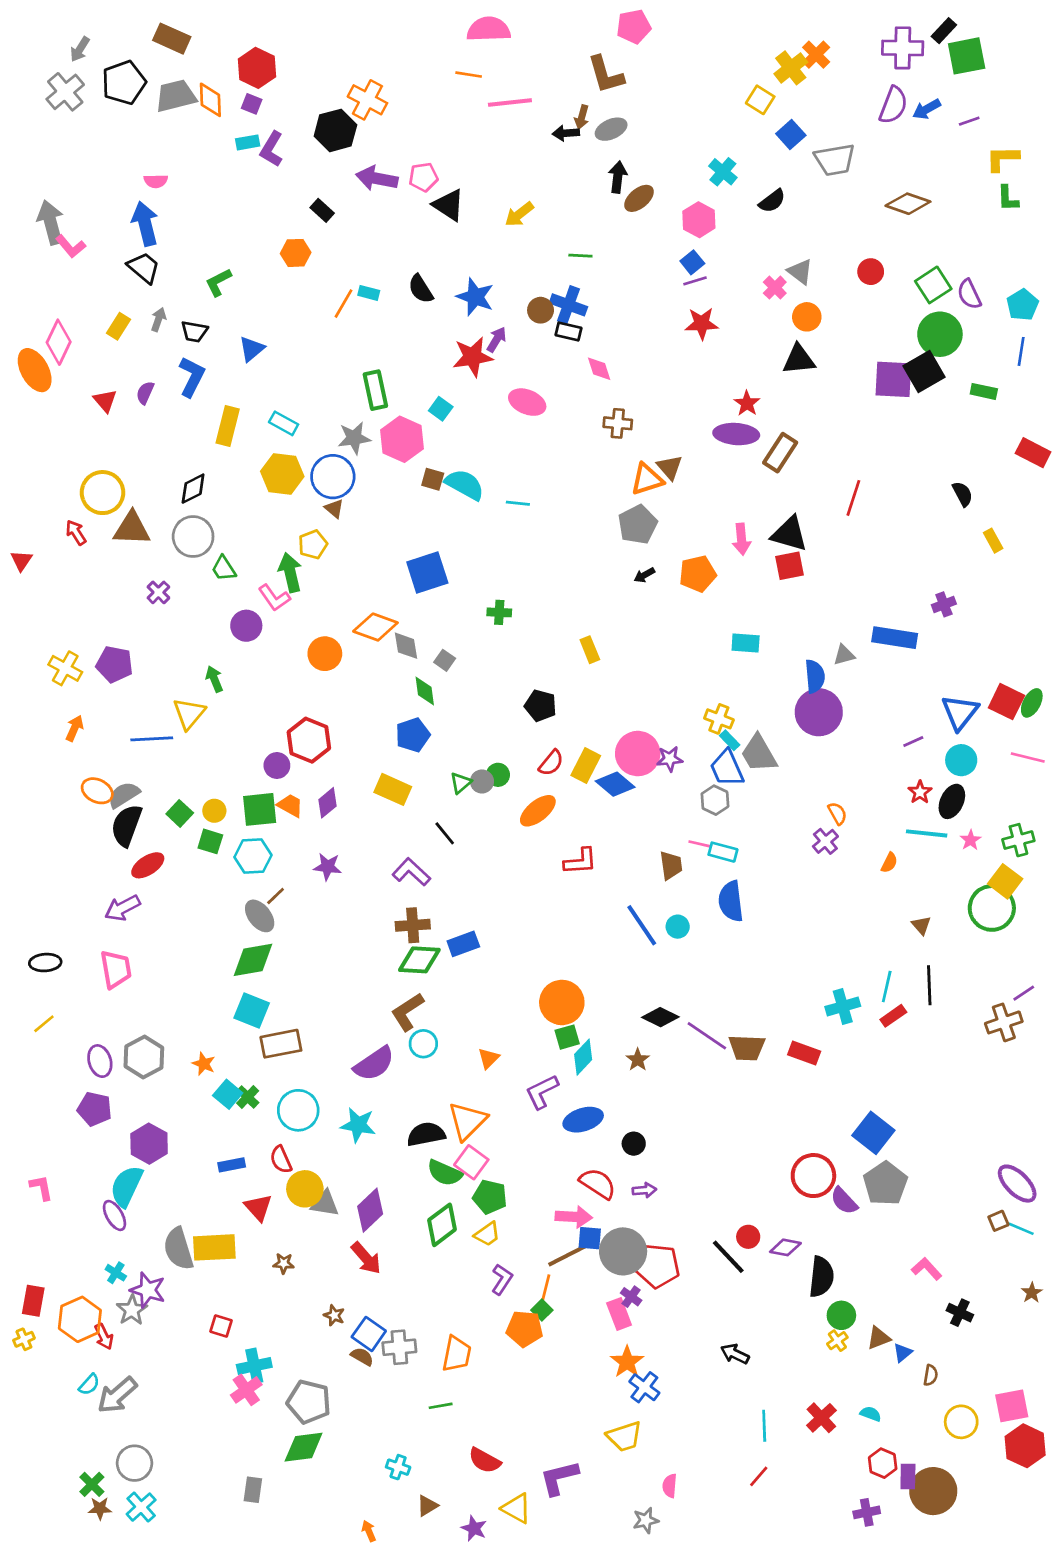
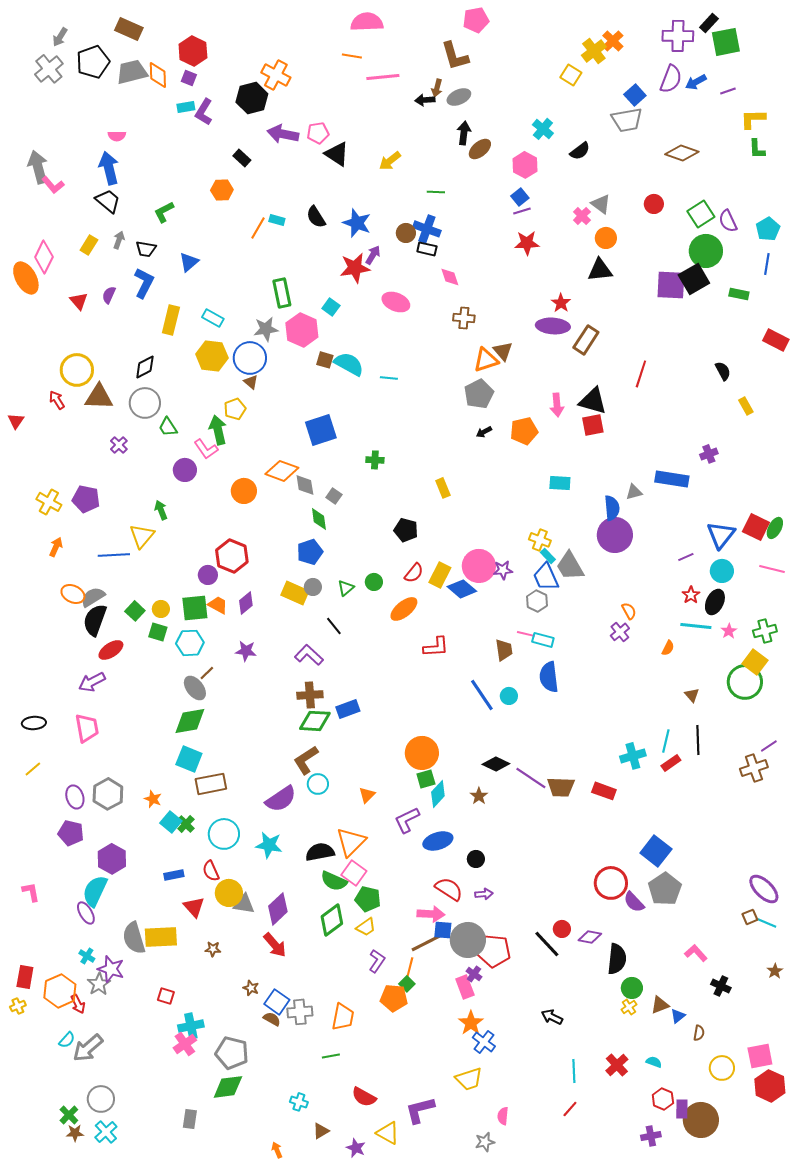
blue square: (791, 134) -> (635, 95), moved
gray circle: (482, 781) -> (313, 587), moved

